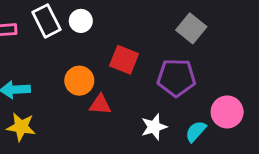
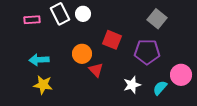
red triangle: (100, 104) -> (96, 70), turned 42

